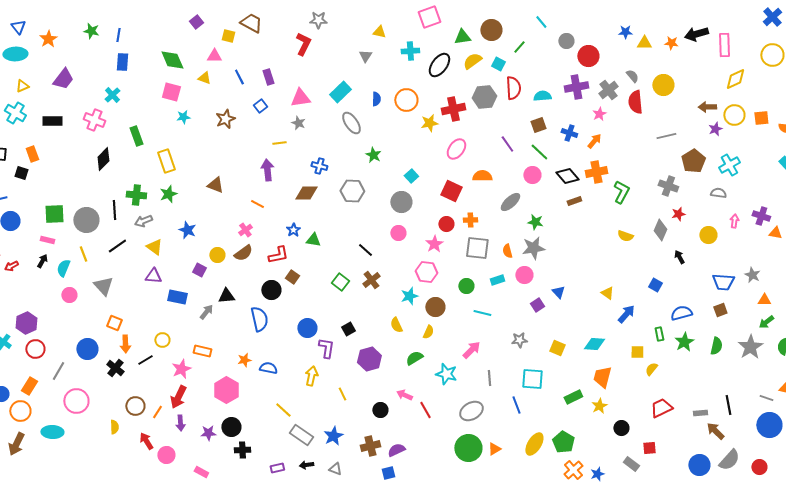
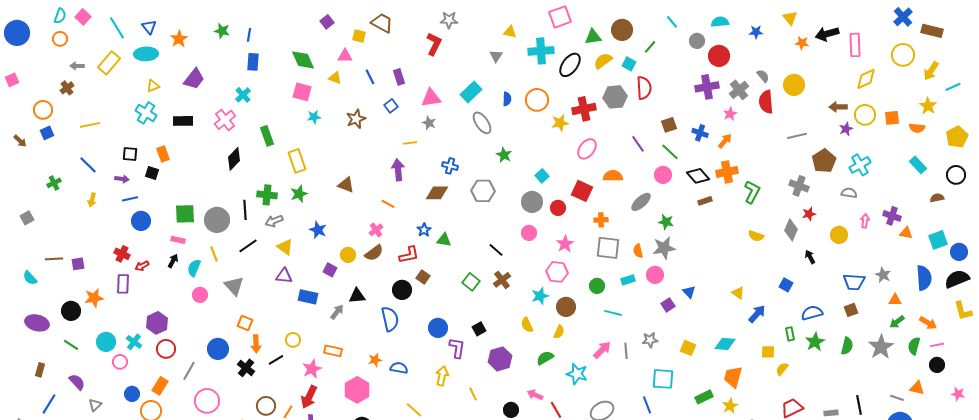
yellow triangle: (644, 43) -> (790, 18), moved, turned 49
cyan cross: (410, 51) -> (541, 51), size x1.4
cyan semicircle: (542, 96) -> (720, 22), moved
pink cross: (94, 120) -> (225, 120), turned 30
red circle: (446, 224) -> (558, 208), moved
gray line: (489, 378) -> (626, 351), moved

